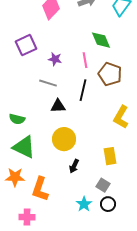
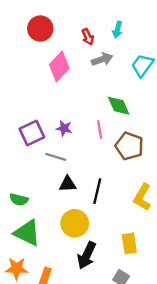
purple square: (26, 45) -> (32, 133), moved
black line: (83, 90) -> (97, 191), moved
black arrow: (74, 166) -> (87, 255), size x1.6

